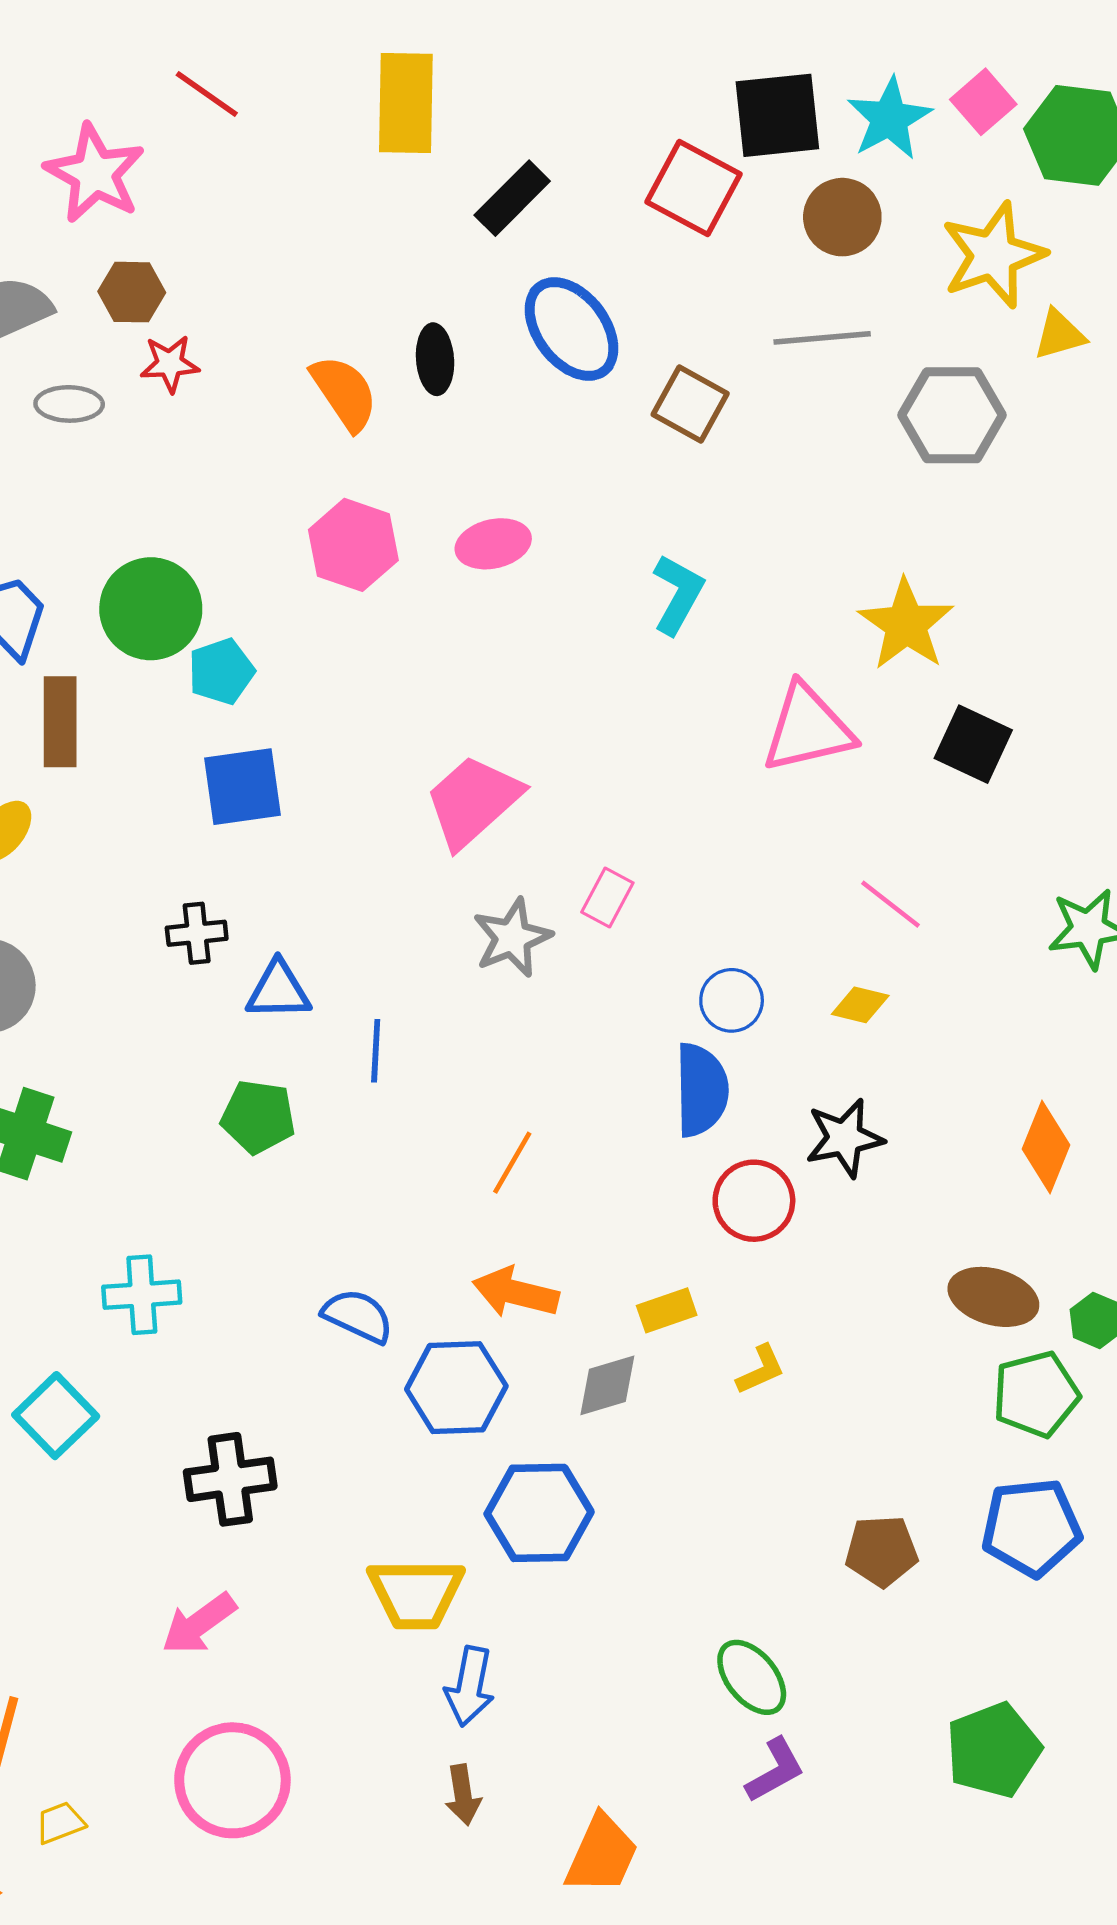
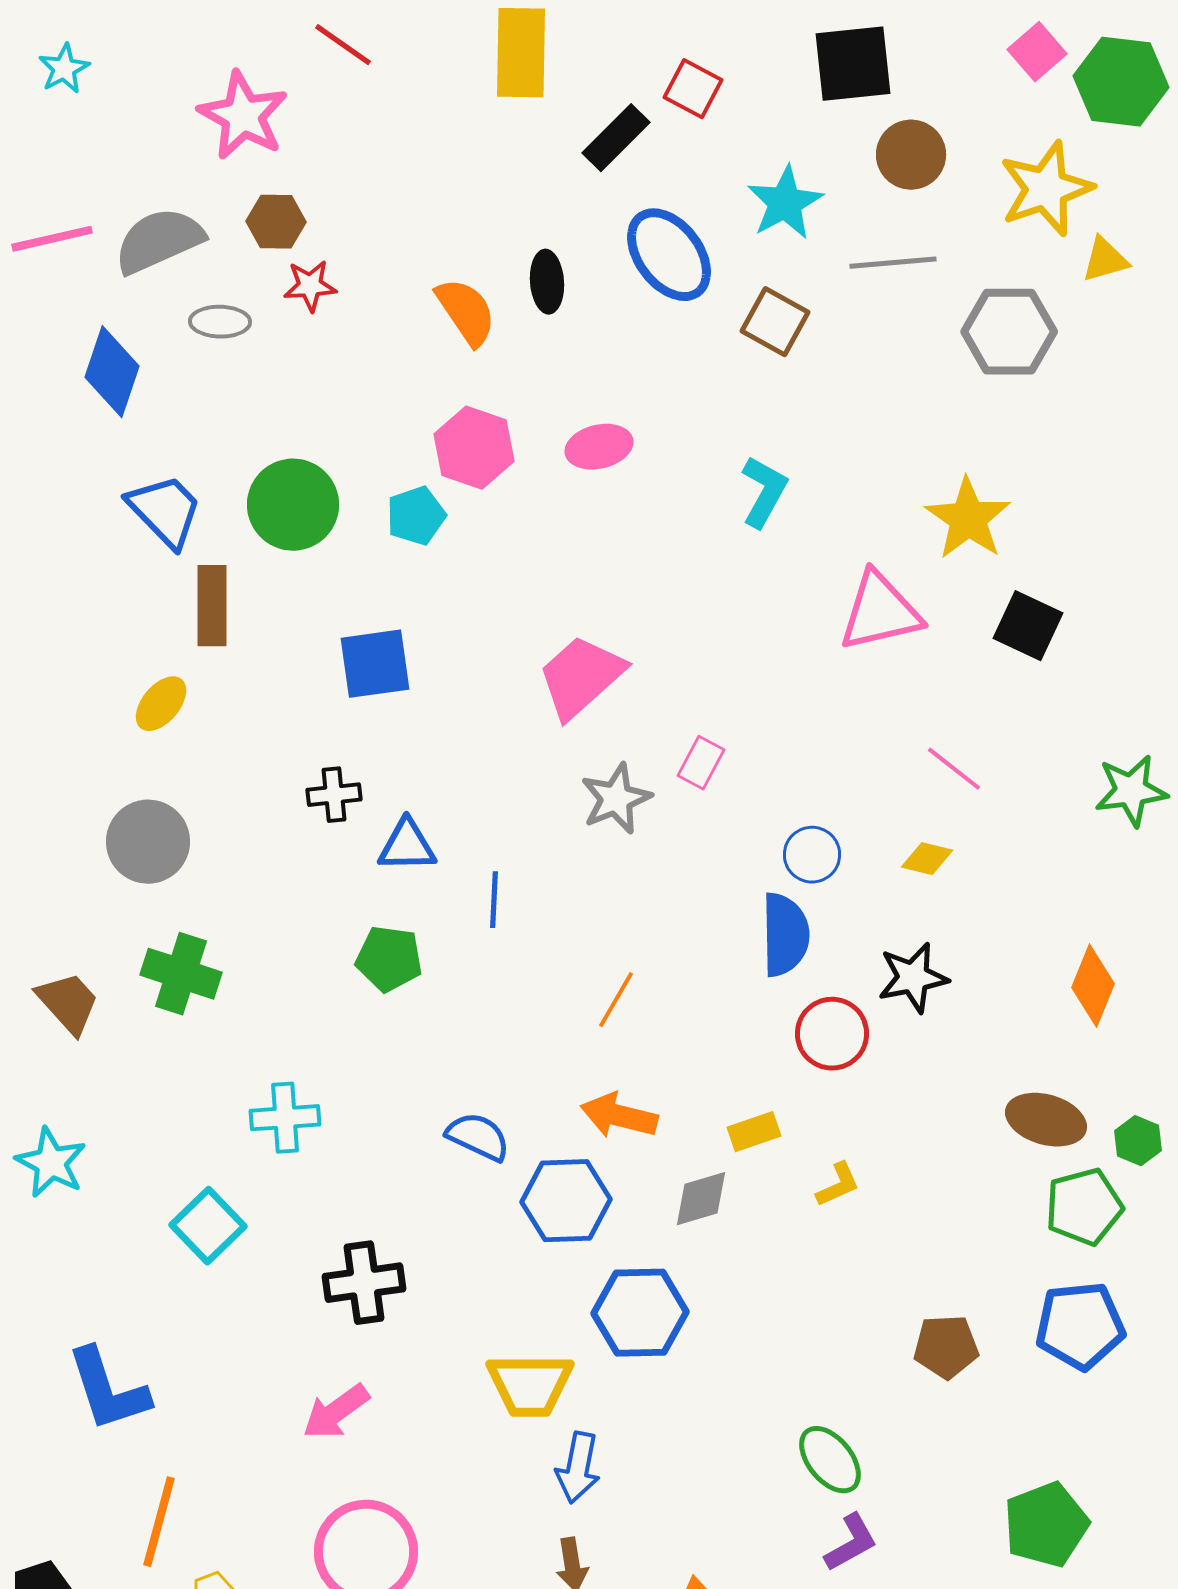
cyan star: (889, 119) -> (785, 203), moved
red square: (693, 188) -> (693, 89), moved, size x0.7
cyan pentagon: (221, 671) -> (416, 516), moved

